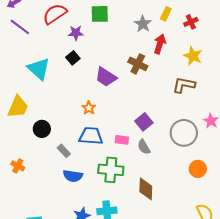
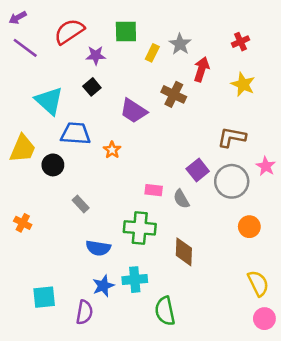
yellow rectangle: (166, 14) -> (152, 53), moved
brown L-shape: (184, 85) -> (232, 137), moved
purple square: (144, 122) -> (198, 170), moved
black circle: (42, 129) -> (53, 165), moved
blue trapezoid: (91, 136) -> (76, 133), moved
blue semicircle: (73, 176) -> (98, 248), moved

